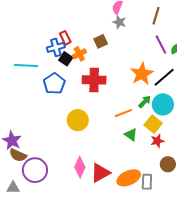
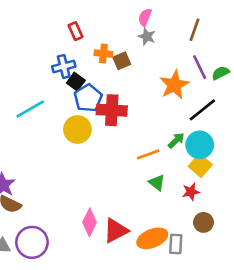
red rectangle: (65, 38) -> (75, 31), moved
orange cross: (79, 54) -> (103, 54), moved, turned 32
cyan line: (26, 65) -> (30, 109), moved, turned -35
orange star: (142, 74) -> (174, 85), moved
blue pentagon: (54, 84) -> (88, 98), moved
yellow circle: (78, 120) -> (77, 129), moved
yellow square: (153, 124) -> (200, 166), moved
purple circle: (35, 170) -> (32, 242), moved

